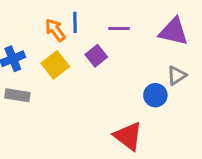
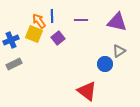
purple square: (96, 56) -> (58, 38), moved
yellow square: (55, 65) -> (34, 34), moved, turned -30
gray rectangle: (17, 95) -> (14, 64), turned -35

